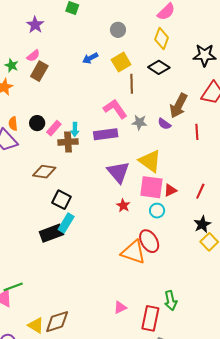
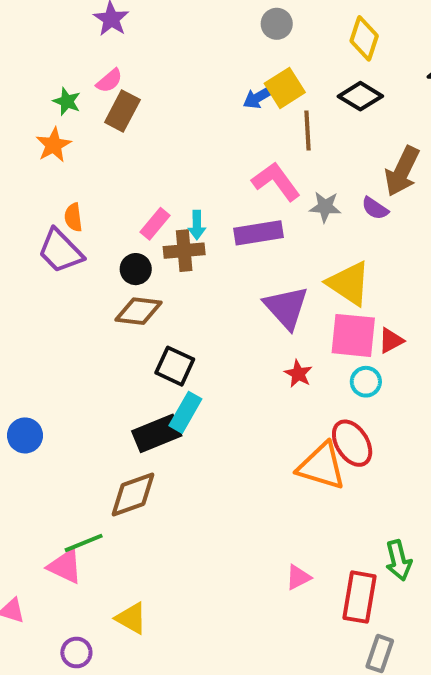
blue arrow: (90, 58) -> (259, 97), moved
black circle: (37, 123) -> (136, 269), moved
brown diamond: (57, 322) -> (133, 495), moved

